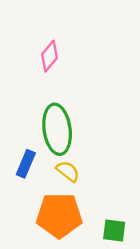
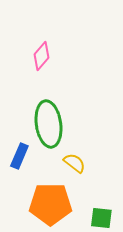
yellow semicircle: (68, 171) -> (74, 163), moved

